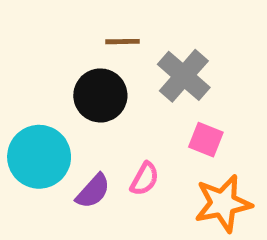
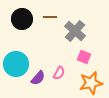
black circle: (100, 95) -> (22, 19), moved

